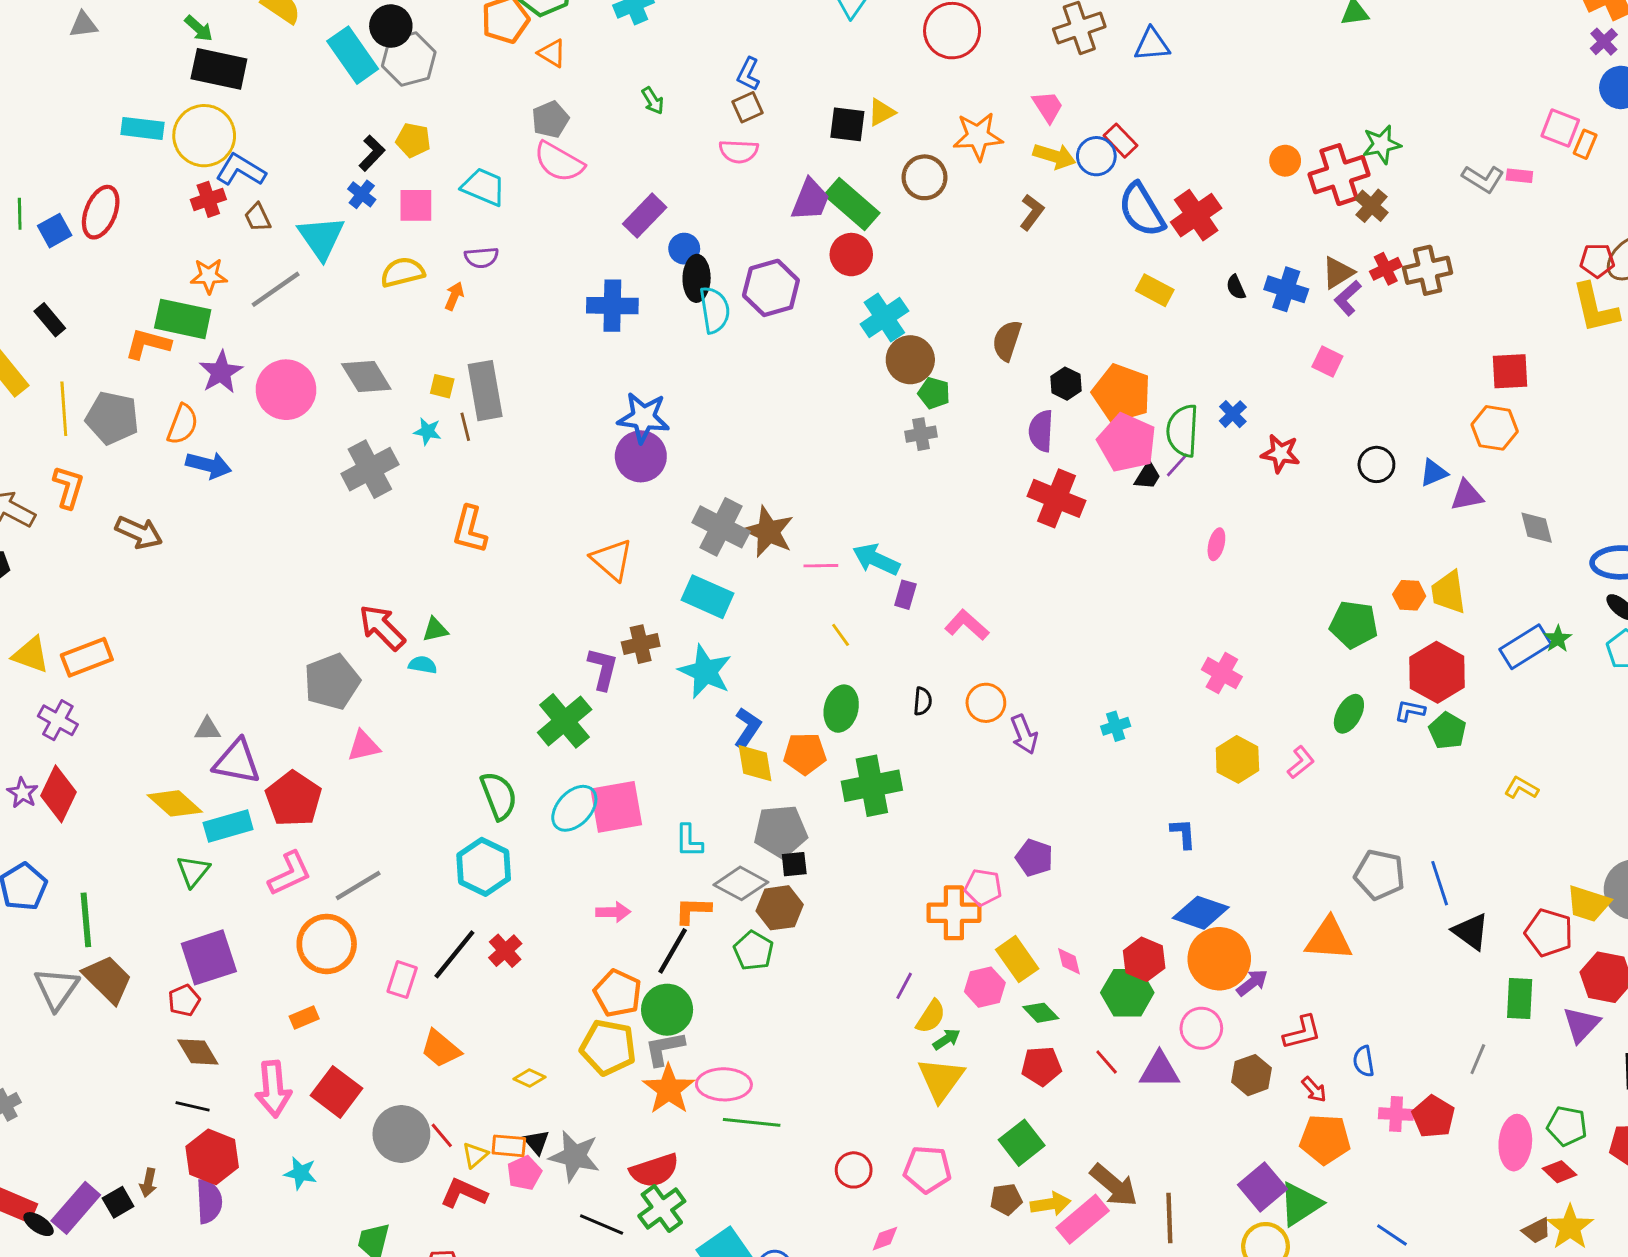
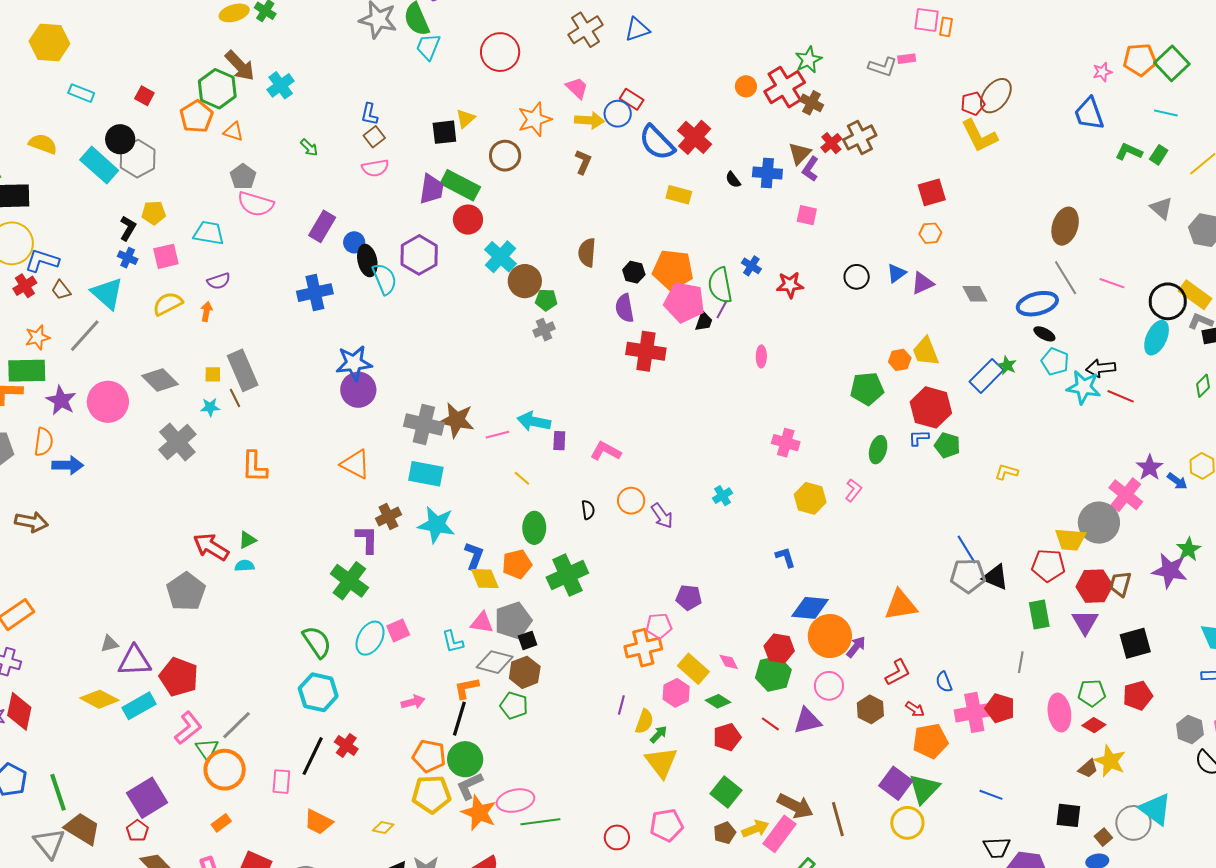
orange hexagon: (1495, 428) -> (930, 233), size x0.7
pink triangle: (364, 746) -> (482, 623), moved, turned 35
pink square: (616, 807) -> (398, 630), size x0.6
green triangle: (193, 871) -> (207, 749), moved
gray pentagon: (1380, 875) -> (968, 576), moved
pink cross: (1396, 1114) -> (974, 712), size x1.6

